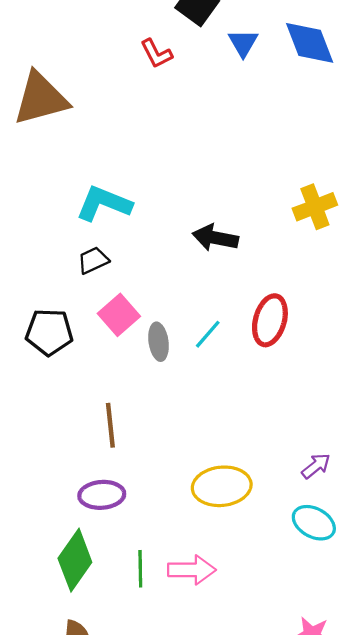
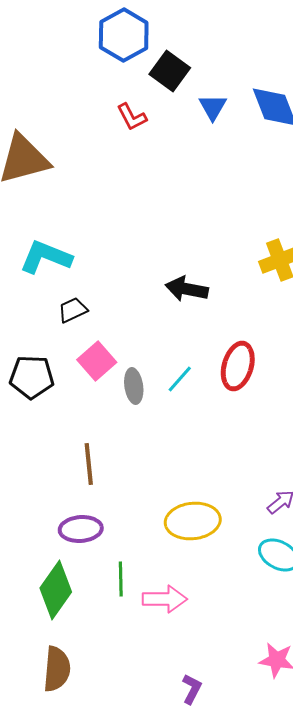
cyan L-shape: (104, 204) -> (46, 257), moved
green line: (140, 569) -> (121, 579), moved

